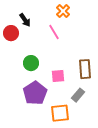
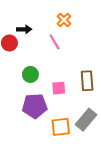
black arrow: (25, 20) -> (24, 29), turned -56
purple pentagon: (35, 93) -> (35, 106), turned 30
gray rectangle: (78, 95) -> (86, 120), moved, size x1.5

